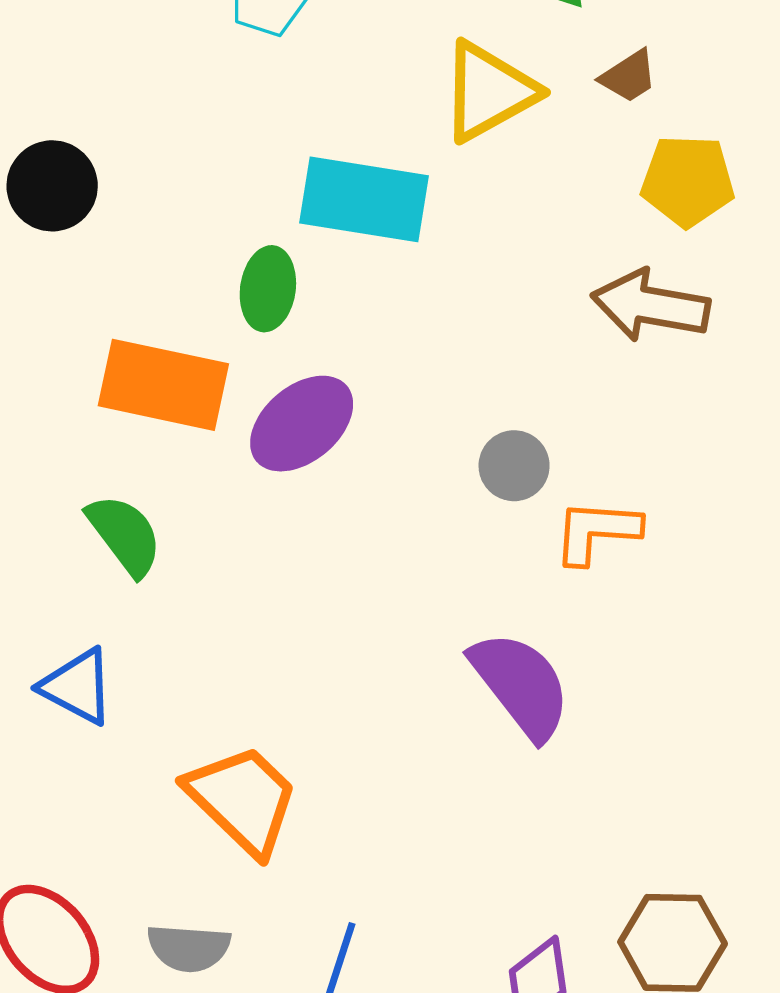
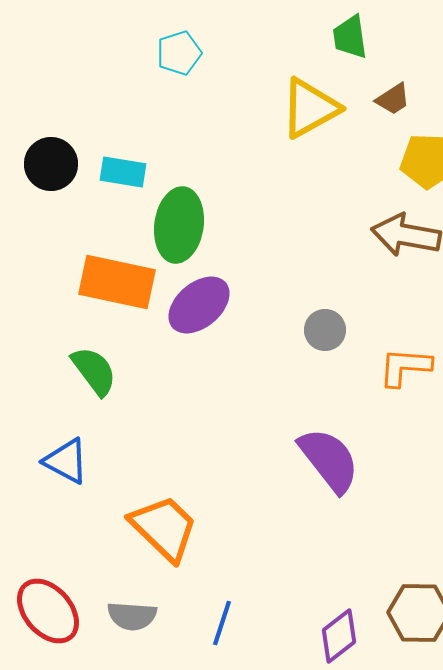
cyan rectangle: (364, 199) -> (123, 172), moved, size x0.6
green ellipse: (268, 289) -> (179, 225), size x1.5
orange L-shape: (597, 531) -> (405, 367), moved

